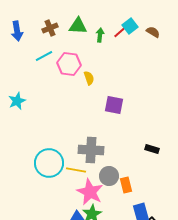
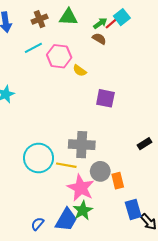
brown semicircle: (153, 32) -> (99, 39), moved
green arrow: (100, 35) -> (100, 23), moved, turned 48
yellow semicircle: (89, 78) -> (80, 71), turned 144
black rectangle: (152, 149) -> (144, 144), turned -48

